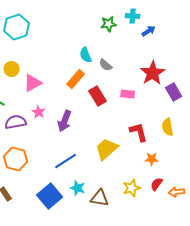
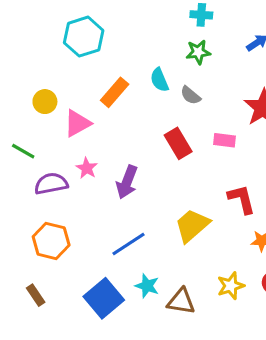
cyan cross: (133, 16) -> (201, 15), moved
green star: (109, 24) -> (198, 52), moved
cyan hexagon: (17, 27) -> (84, 37), moved
orange rectangle: (76, 79) -> (115, 92), moved

